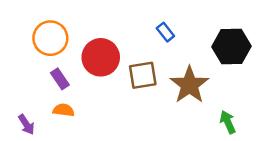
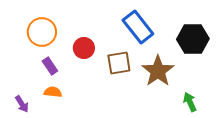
blue rectangle: (165, 32) -> (138, 27), size x2.0
red circle: (101, 57) -> (84, 48), size x0.7

